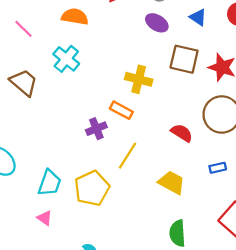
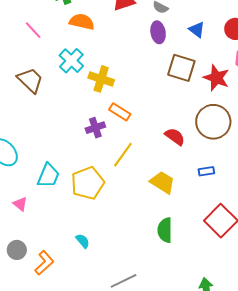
purple ellipse: (157, 23) -> (158, 32), turned 45
yellow cross: (139, 79) -> (101, 79), moved
pink triangle: (45, 218) -> (20, 204), moved

